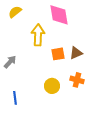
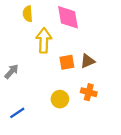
yellow semicircle: (15, 12) -> (28, 14), moved, turned -56
blue line: (15, 98) -> (17, 113), turned 64

